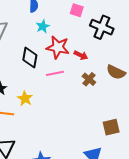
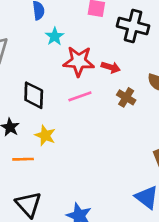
black diamond: (30, 57) -> (34, 95), moved

